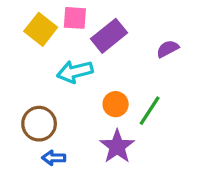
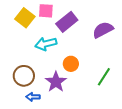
purple semicircle: (168, 49) -> (103, 30), size x1.5
green line: (150, 111) -> (104, 77), moved
purple star: (117, 146) -> (56, 82), moved

